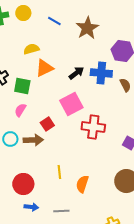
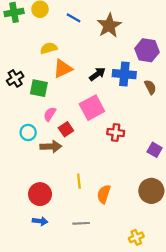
pink semicircle: (20, 110) -> (50, 114), moved
red cross: (93, 127) -> (116, 132), size x0.7
cyan circle: (10, 139) -> (28, 132), moved
blue arrow: (31, 207) -> (40, 221), moved

